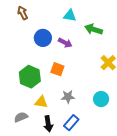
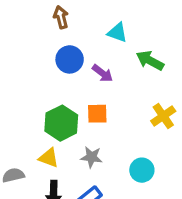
brown arrow: (23, 13) -> (61, 17), moved
orange square: (57, 69) -> (97, 114), moved, turned -32
green hexagon: (30, 77) -> (61, 123), moved

